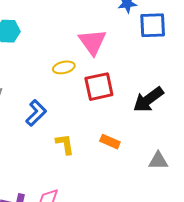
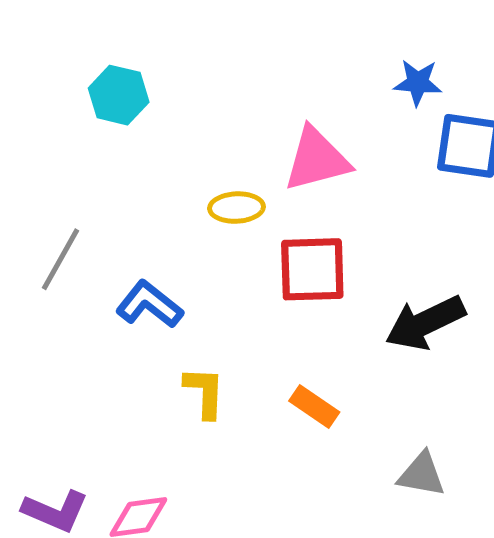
pink triangle: (92, 42) -> (317, 159), turned 40
blue L-shape: (36, 113) -> (149, 304), turned -108

